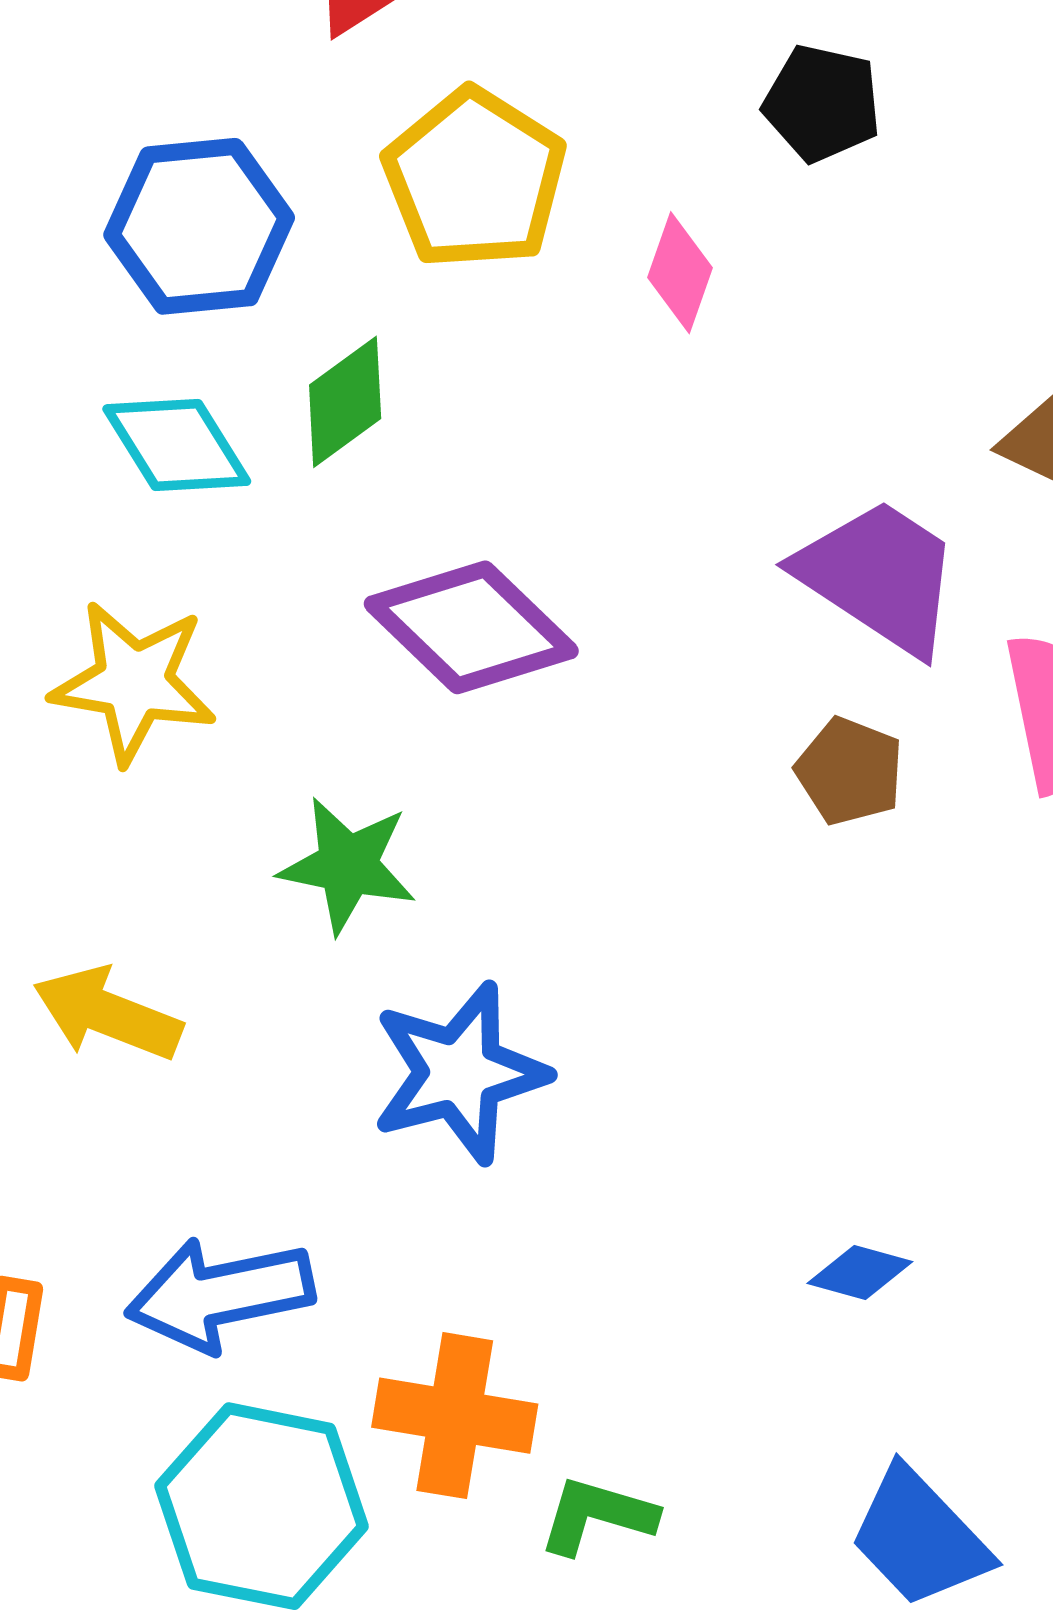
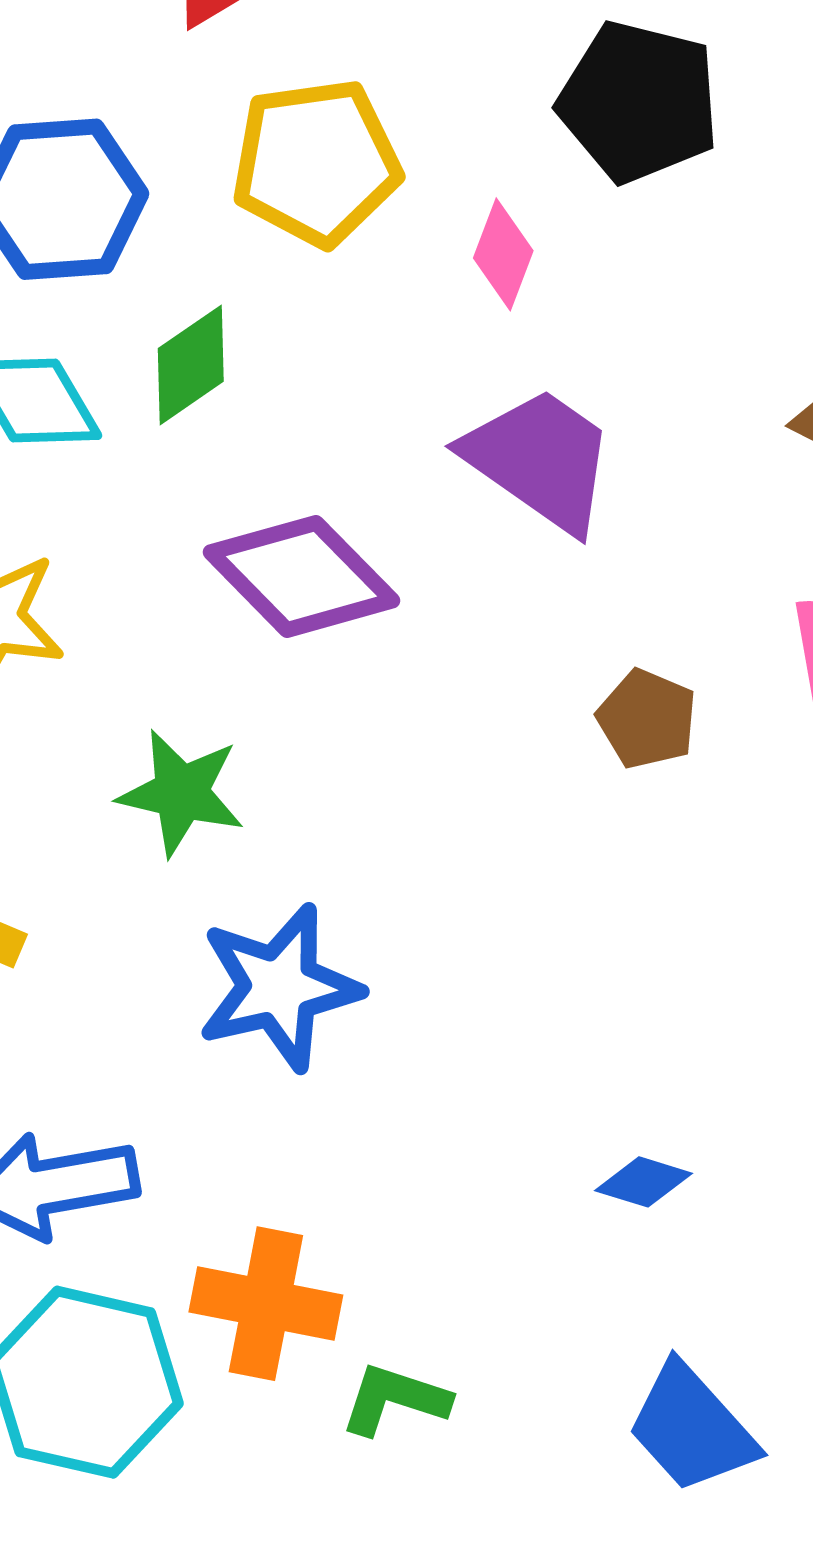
black pentagon: (822, 103) -> (639, 102), size x1.5
yellow pentagon: (475, 179) -> (316, 162), turned 30
purple trapezoid: (879, 576) -> (540, 459), moved

